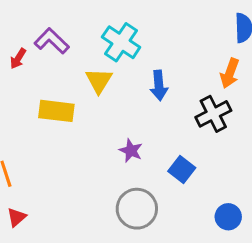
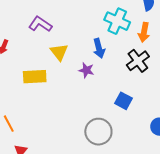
purple L-shape: (52, 41) -> (40, 24), moved
cyan cross: (121, 42) -> (117, 21), moved
purple star: (131, 151) -> (86, 70), moved

